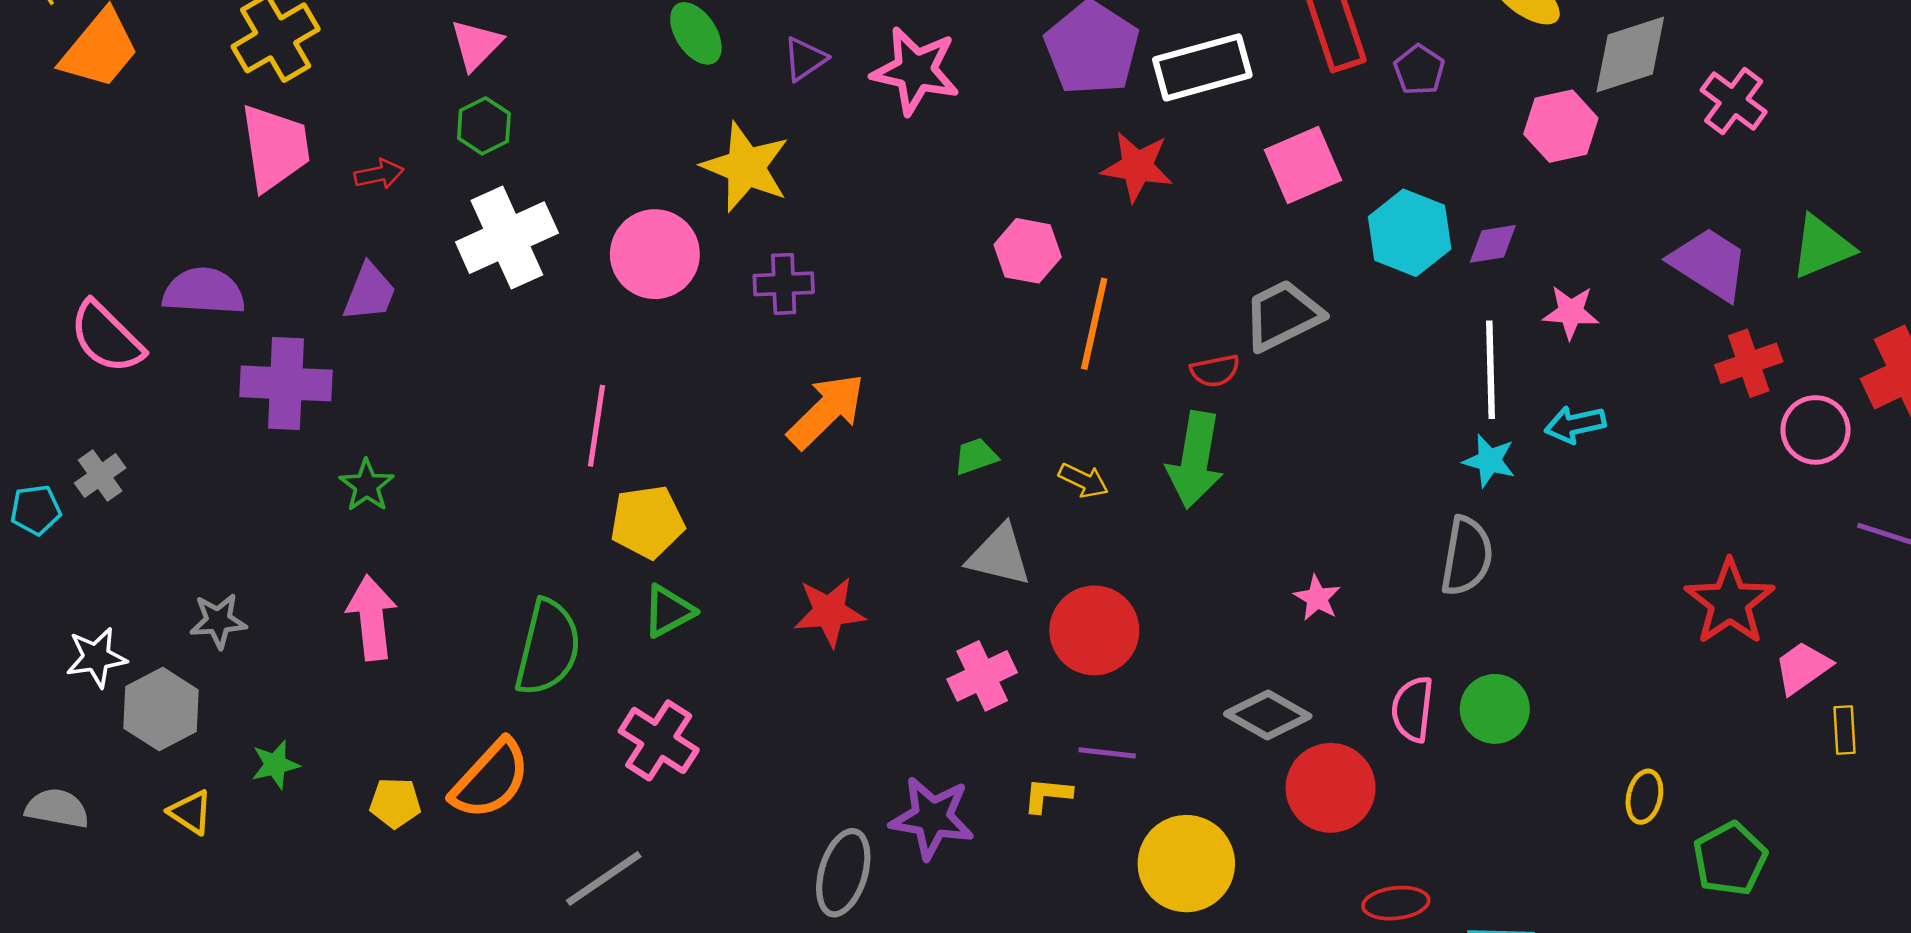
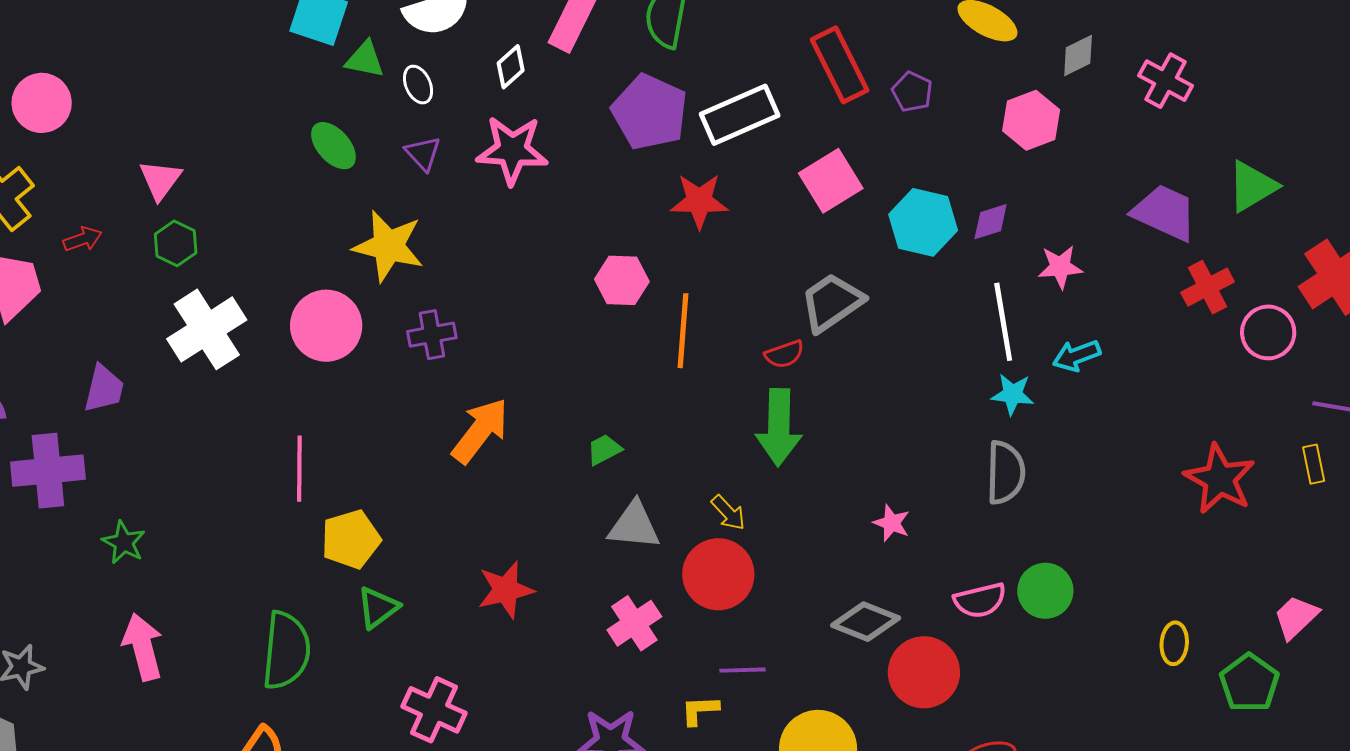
gray diamond: (1630, 54) -> (1078, 55), size x0.6
purple triangle: (805, 59) -> (423, 153), turned -30
red arrow: (379, 174) -> (83, 239), moved
yellow arrow: (1084, 481) -> (728, 513), moved, turned 30
pink trapezoid: (1803, 668) -> (1296, 617), moved
pink semicircle: (1413, 709) -> (980, 600), turned -102
yellow rectangle: (1845, 730) -> (1314, 464), moved
pink cross: (659, 740) -> (434, 710), moved

